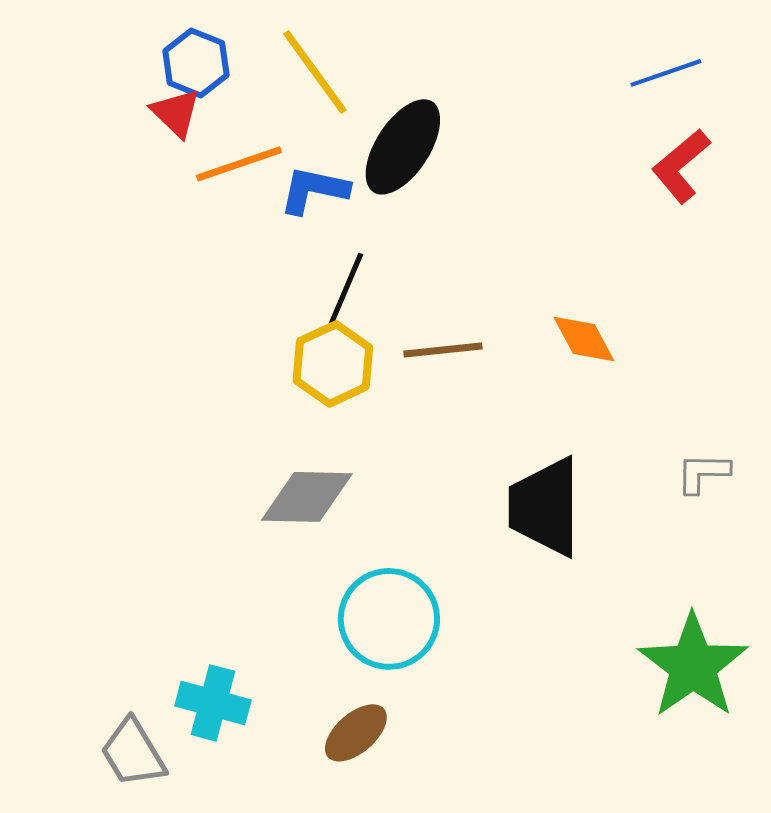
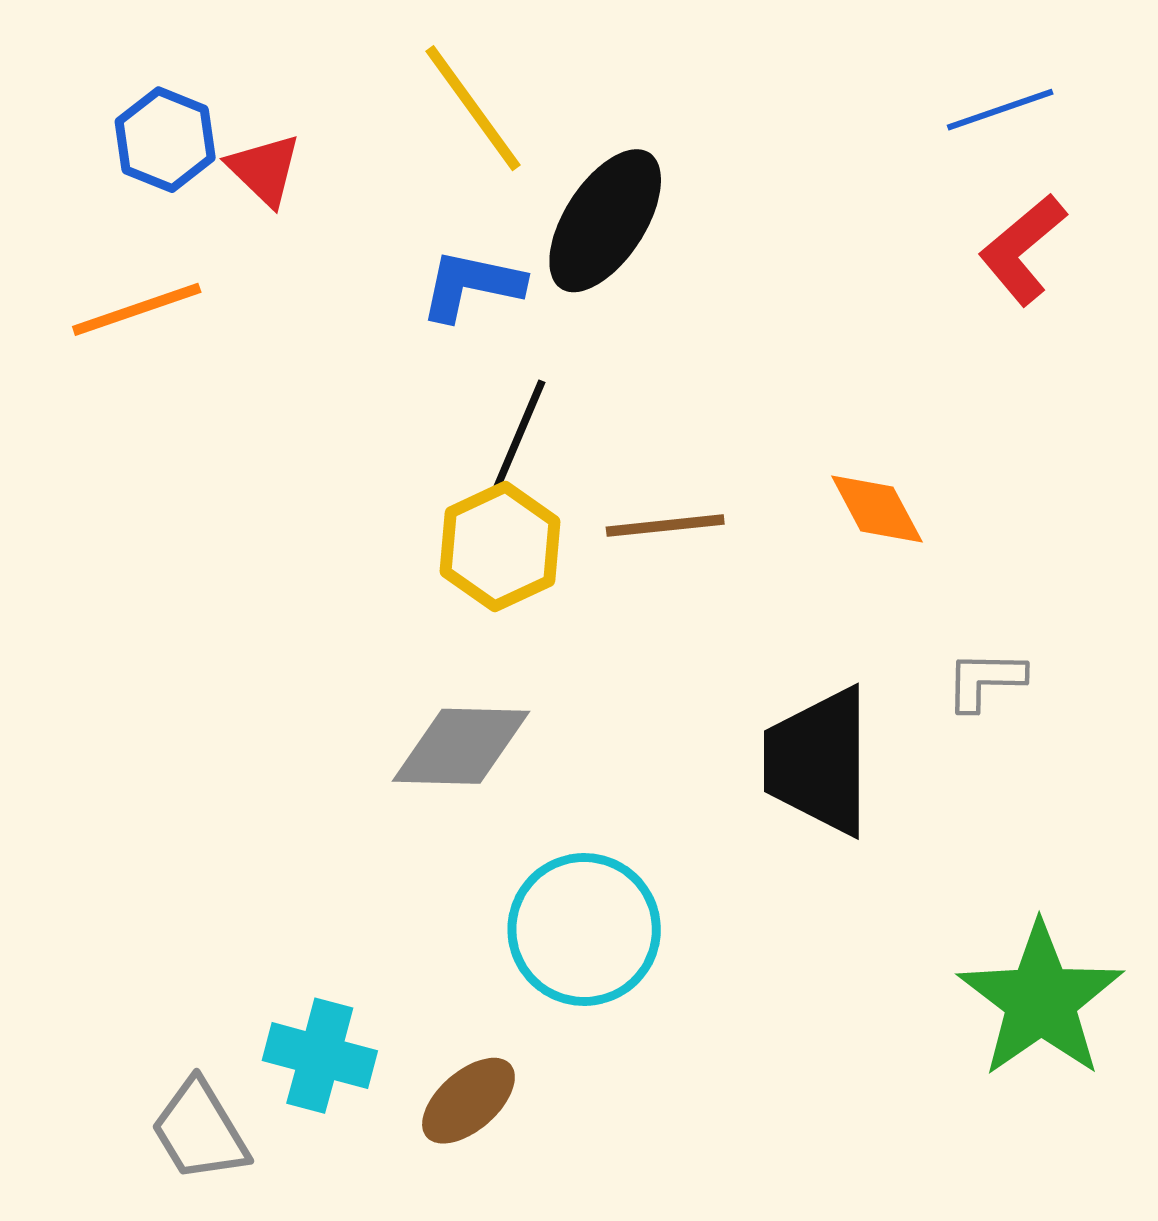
blue hexagon: (196, 63) -> (165, 140), moved
orange line: (239, 164) -> (137, 309), moved
gray L-shape: (703, 473) -> (985, 680), moved
brown ellipse: (356, 733) -> (468, 1101), moved

